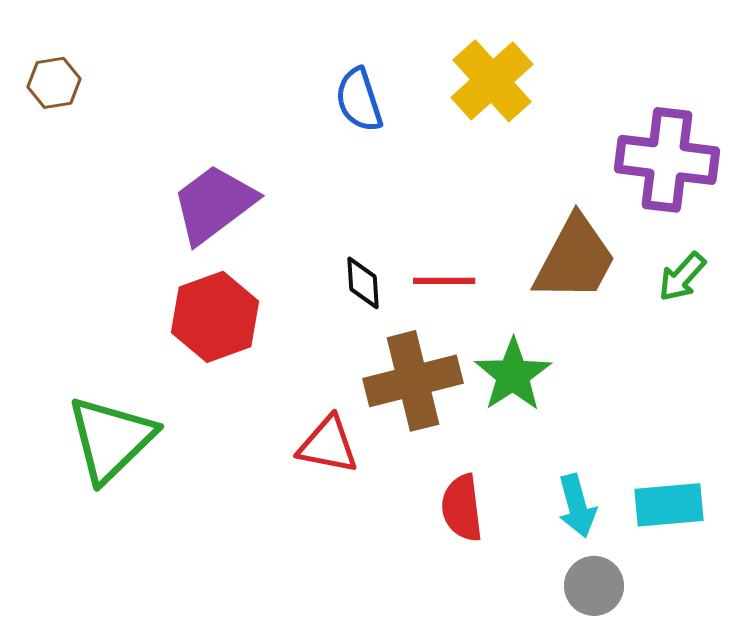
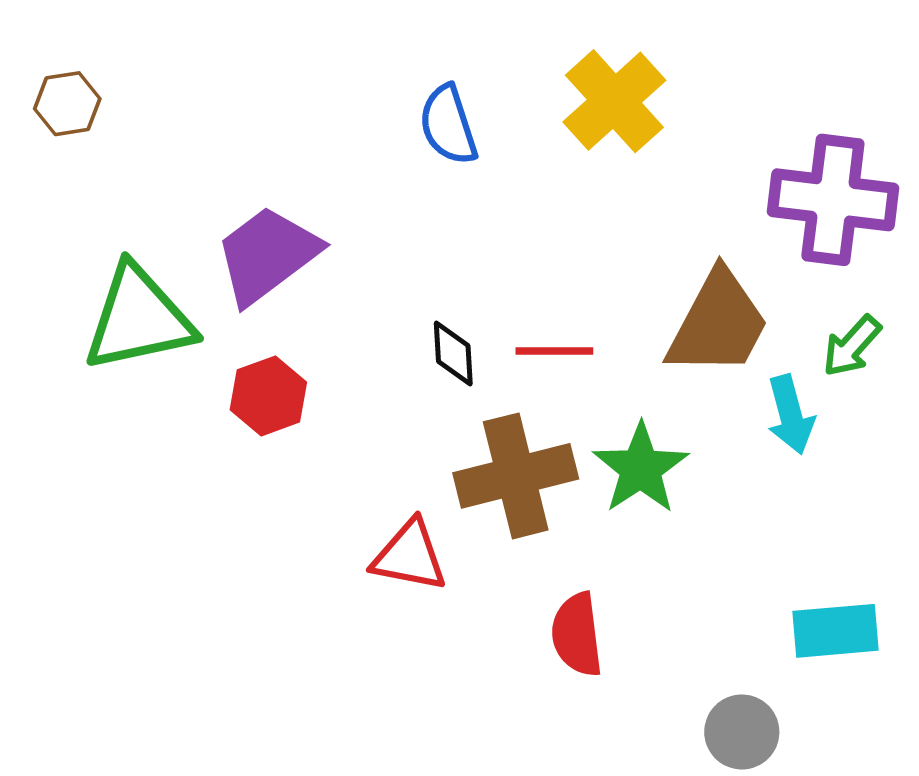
red hexagon: (215, 317) -> (268, 396), size x0.7
green triangle: (111, 439) -> (138, 319), moved, turned 32
cyan arrow: (577, 506) -> (791, 415), moved

